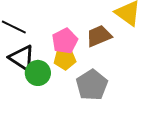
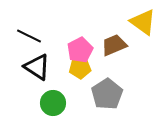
green circle: (38, 73) -> (53, 103), moved

